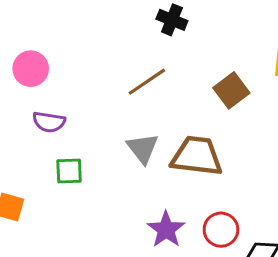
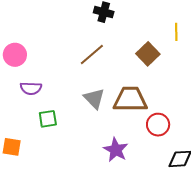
red circle: (221, 230) -> (158, 125), moved

